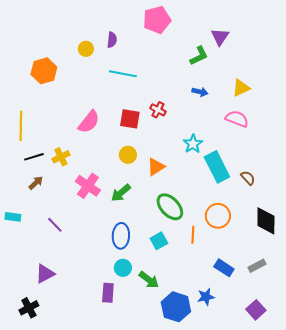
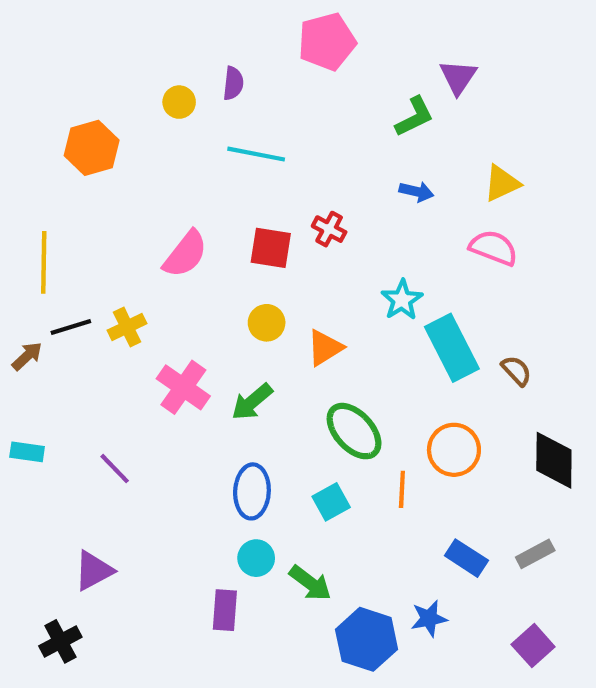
brown arrow: (36, 183) -> (27, 356), moved

